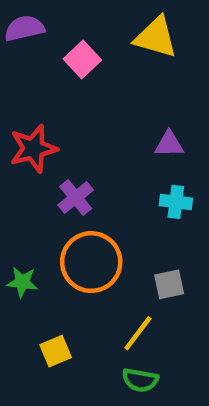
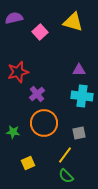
cyan cross: (176, 202) -> (82, 96), size x1.5
green semicircle: (140, 380) -> (66, 176), turned 35

